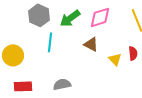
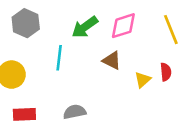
gray hexagon: (39, 15) -> (26, 23), moved
yellow triangle: (115, 59) -> (143, 80), turned 32

